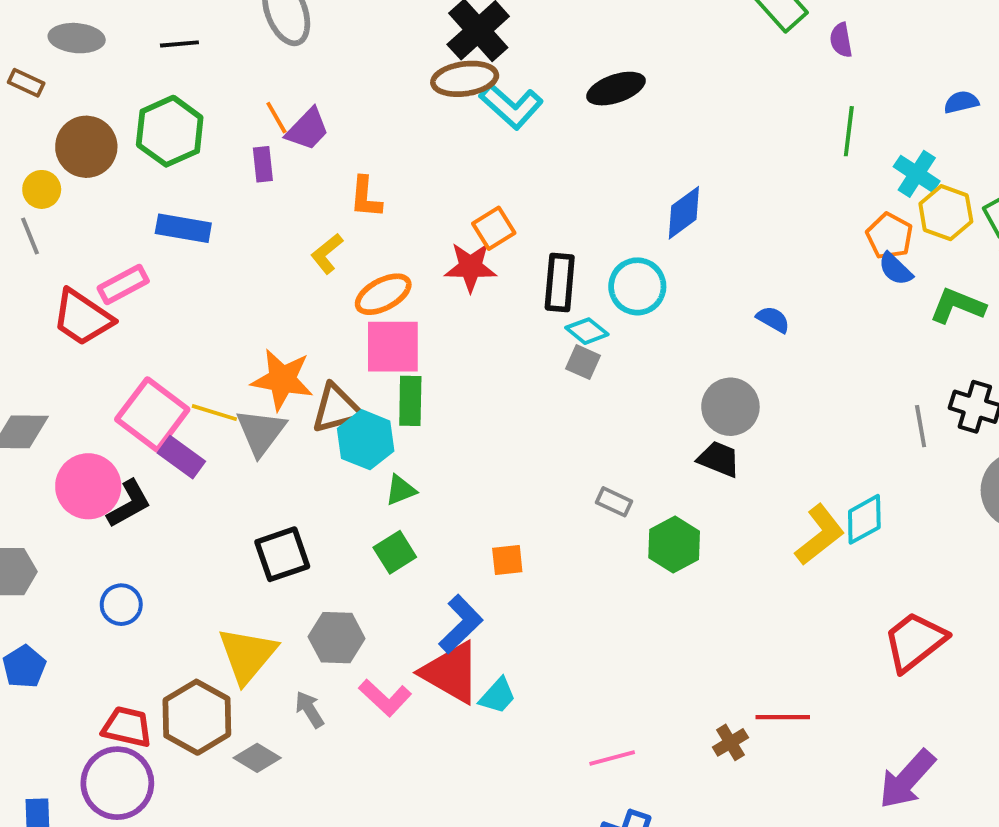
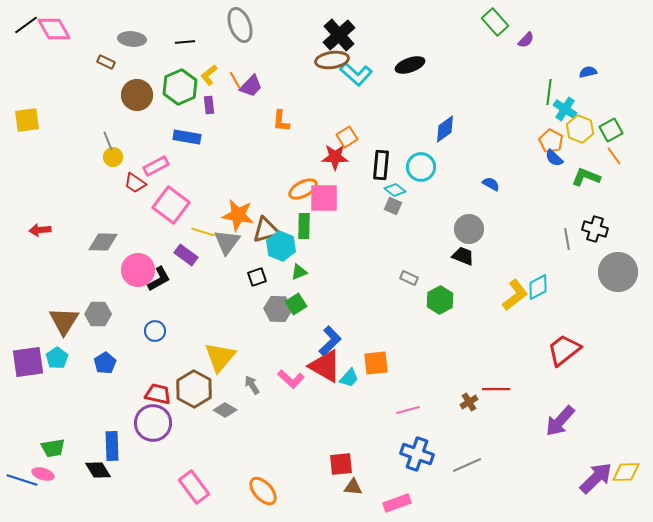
purple semicircle: (841, 40) -> (526, 40), turned -126
green line: (849, 131) -> (549, 92), moved
purple rectangle: (263, 164) -> (209, 105), moved
yellow circle: (42, 189) -> (113, 157), moved
yellow L-shape: (327, 253) -> (209, 75), moved
orange ellipse: (383, 294) -> (303, 189), moved
red trapezoid: (82, 317) -> (135, 183), size x0.7
pink square: (393, 347) -> (324, 198), moved
pink square: (152, 414) -> (171, 205), moved
black square: (282, 554) -> (257, 277), moved, size x0.7
orange square: (507, 560) -> (376, 363), moved, size x1.5
gray hexagon: (337, 638) -> (278, 309), moved

